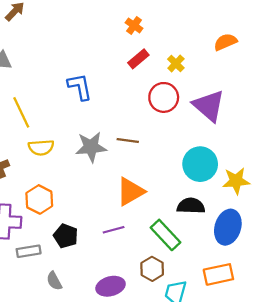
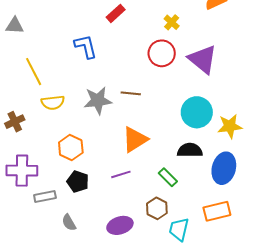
red rectangle: (138, 59) -> (116, 13), moved
orange hexagon: (39, 199) -> (71, 147), moved
green rectangle: (165, 235) -> (168, 177), size x0.7

